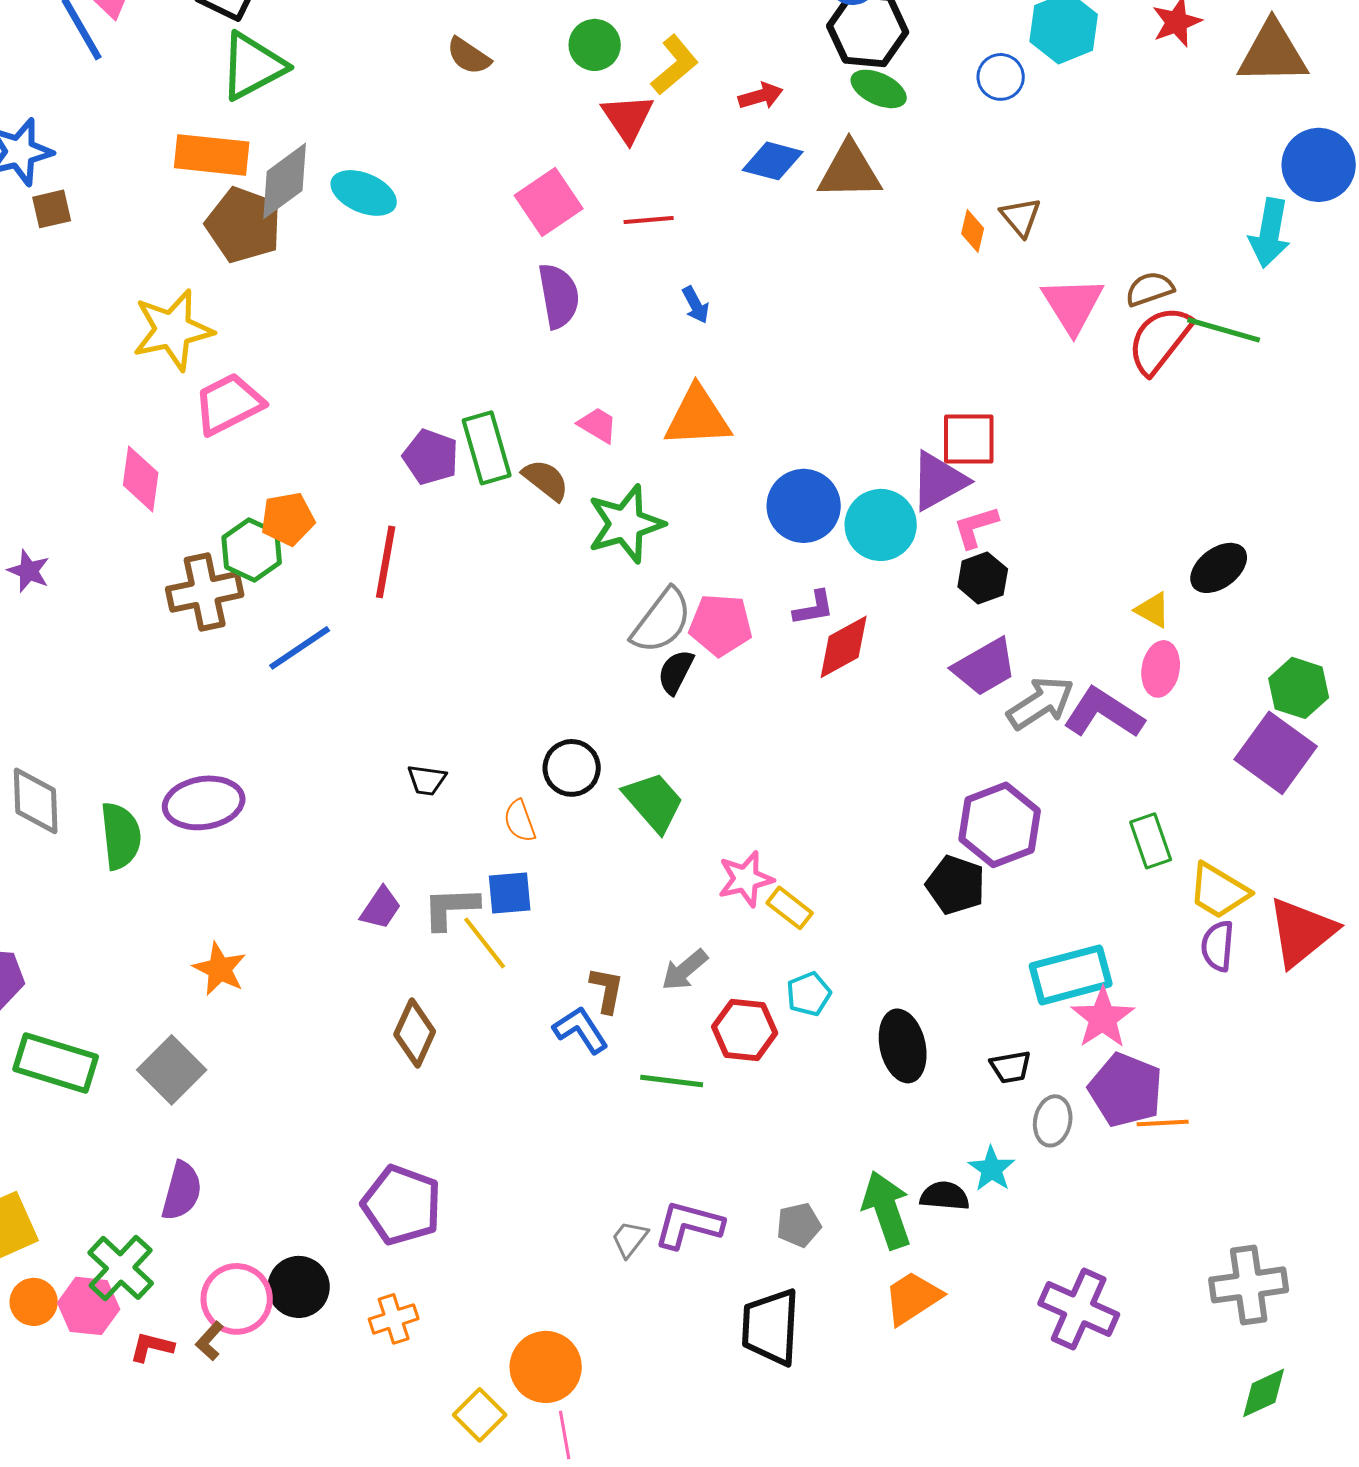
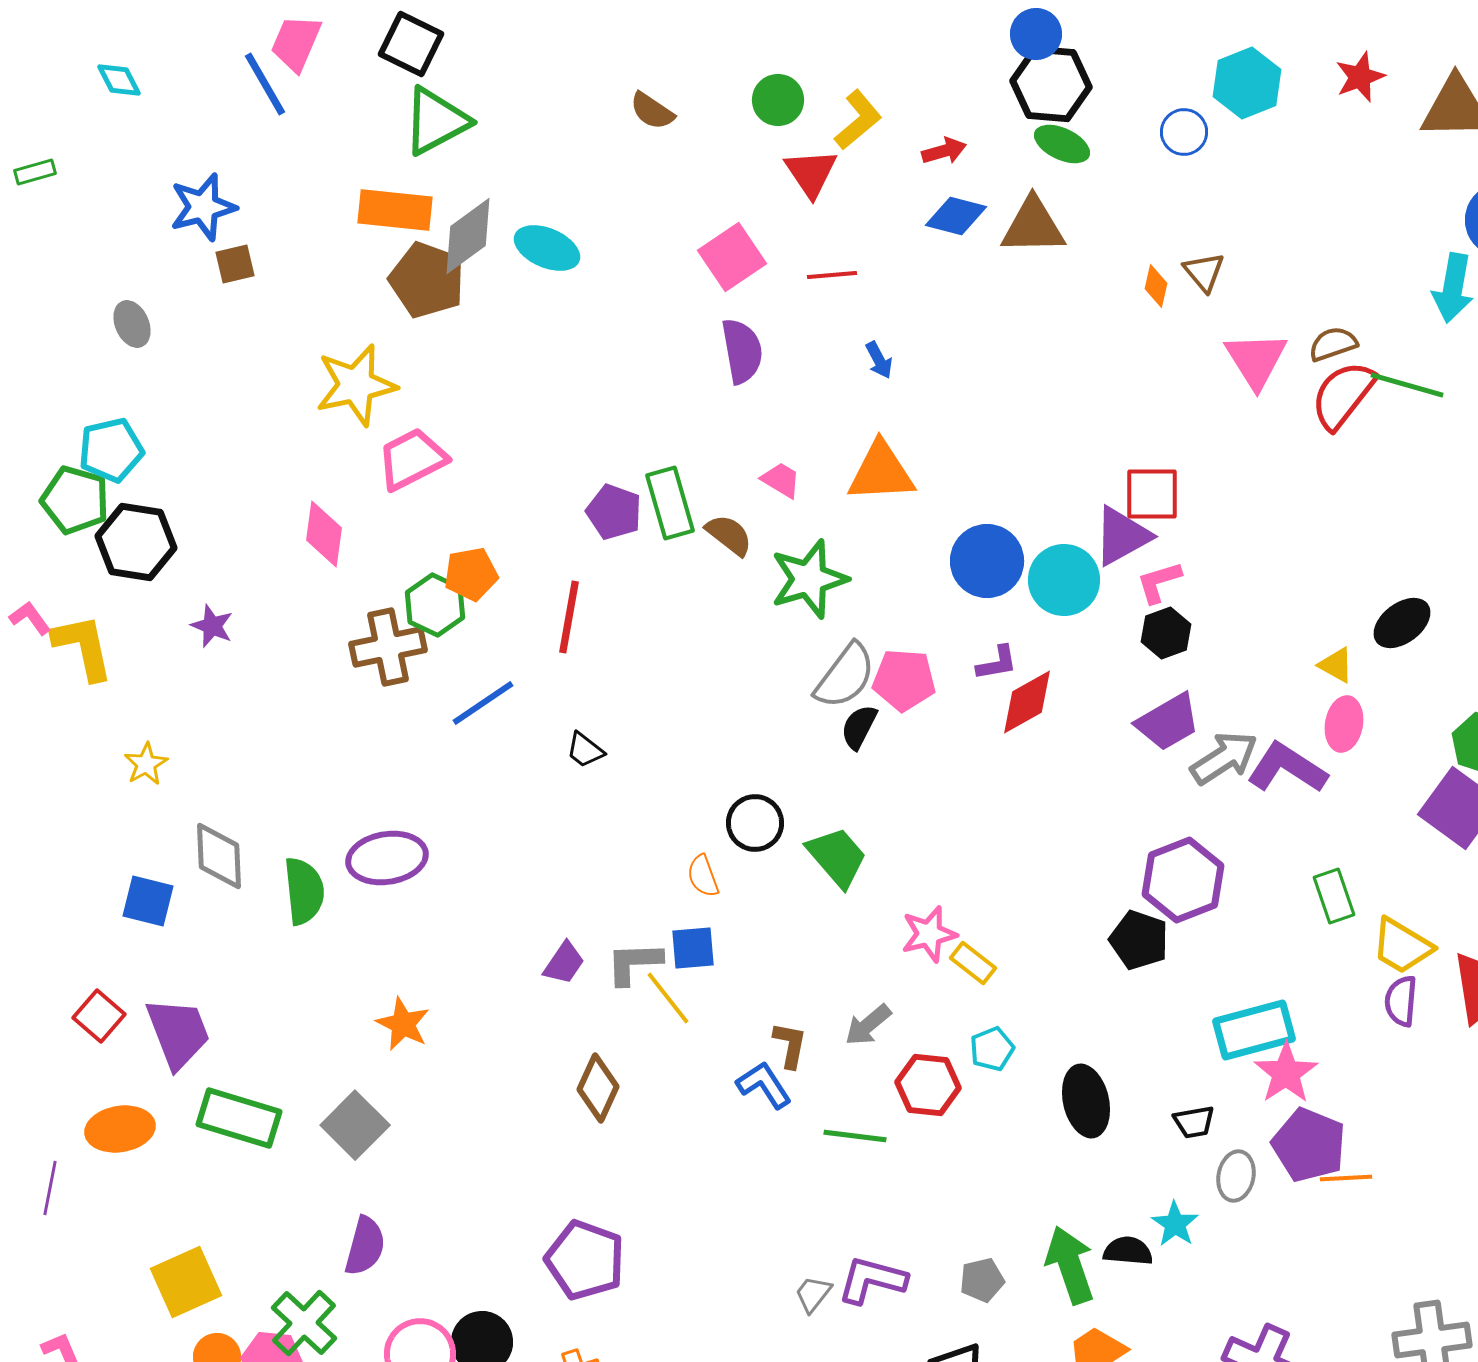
black trapezoid: (427, 780) -> (585, 750), moved, turned 30

